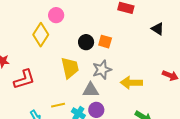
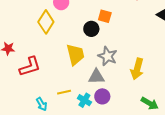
orange square: (105, 42) -> (105, 16), moved
gray star: (102, 70) -> (108, 56), turned -30
yellow arrow: (131, 83) -> (137, 69), turned -75

